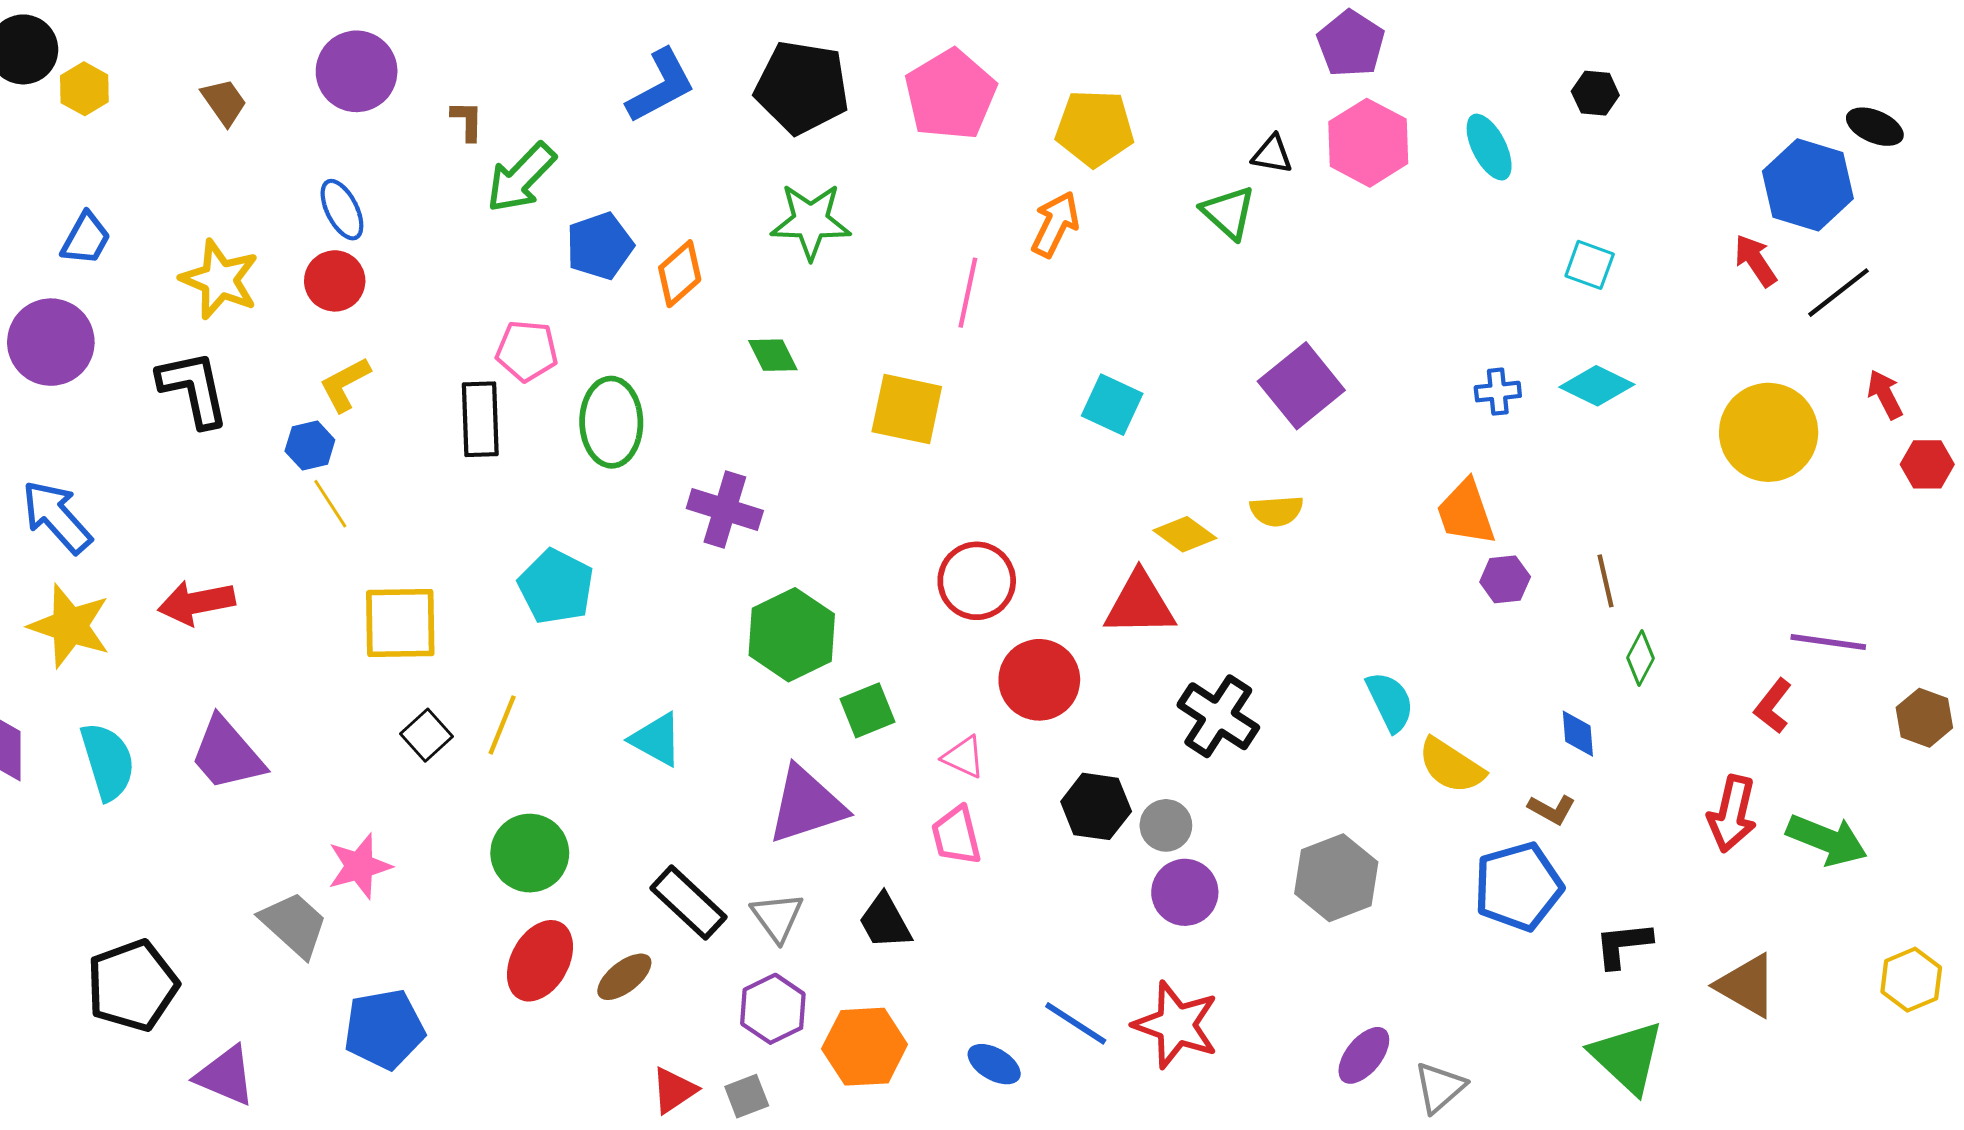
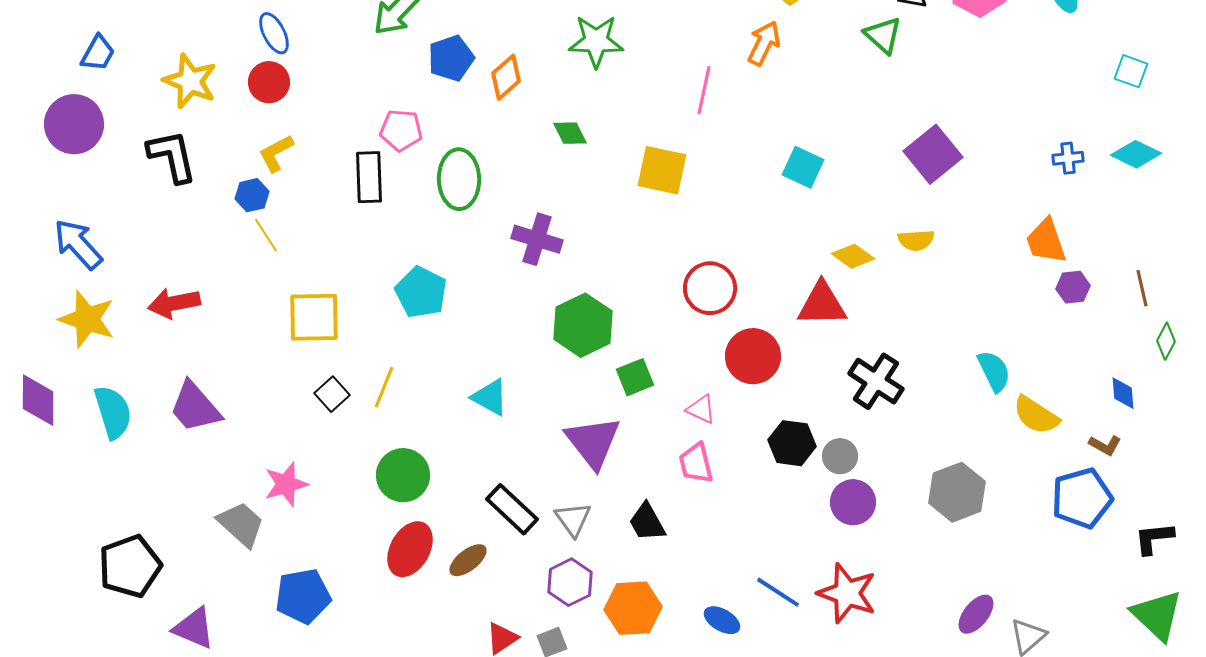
purple triangle: (806, 805) -> (593, 442), turned -50

